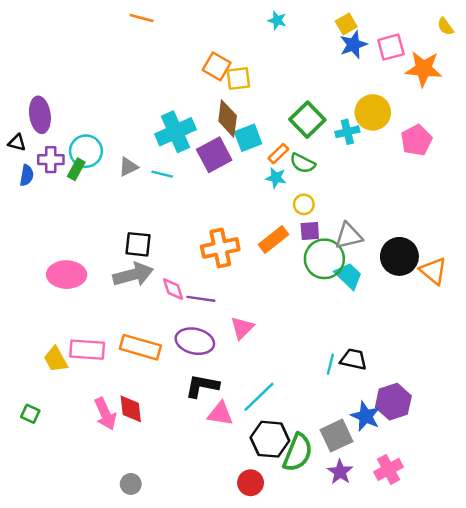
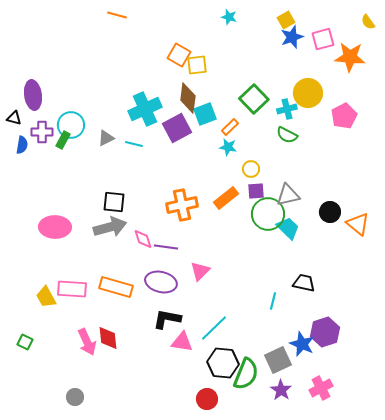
green semicircle: (303, 163) -> (287, 135), moved
black circle: (399, 256) -> (330, 212), size x0.7
black trapezoid: (353, 359) -> (304, 283), moved
gray circle: (131, 484) -> (75, 397), moved

